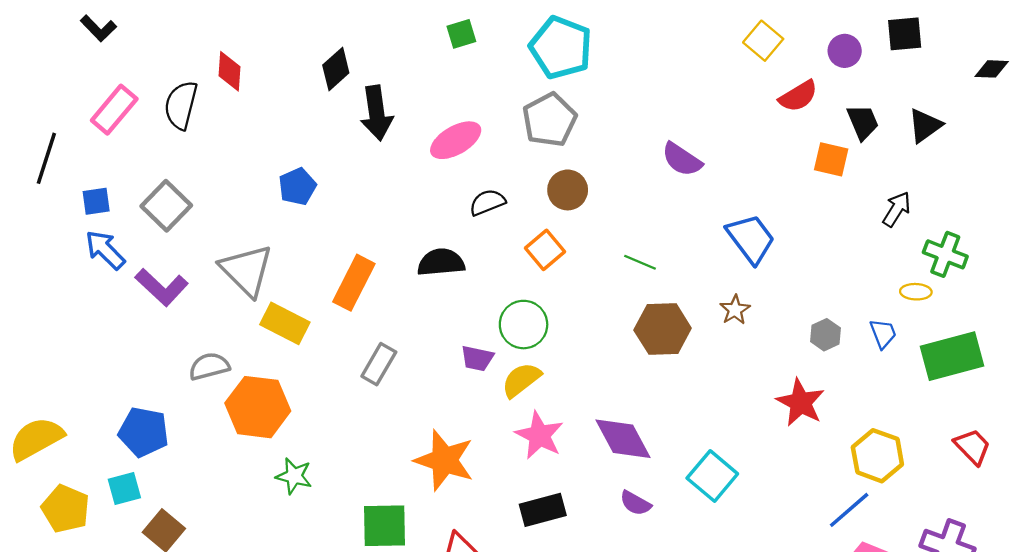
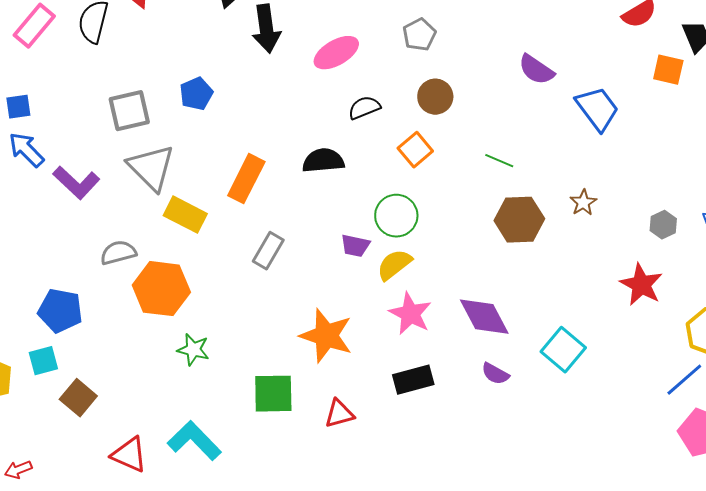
gray pentagon: (550, 120) -> (419, 35), size x0.7
gray square: (166, 206) -> (129, 111), moved, turned 33
blue trapezoid: (751, 239) -> (597, 109), moved

